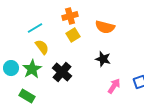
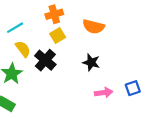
black cross: (62, 72) -> (45, 60), moved
pink arrow: (114, 86) -> (104, 93), turned 49

